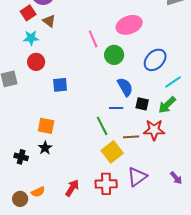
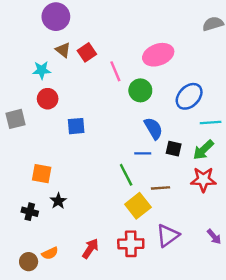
red square: (28, 13) -> (87, 52), moved
cyan line: (173, 82) -> (211, 122), turned 30
orange square: (46, 126) -> (42, 174), moved
red star: (154, 130) -> (203, 180), moved

